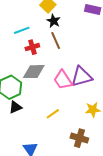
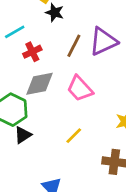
brown line: (56, 40) -> (74, 46), moved, turned 60
purple triangle: (82, 77) -> (103, 41), moved

